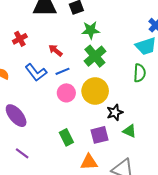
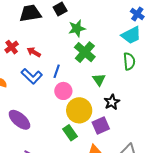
red arrow: (55, 50) -> (34, 52), moved
blue line: (63, 71) -> (57, 71), turned -40
yellow circle: (95, 91) -> (79, 110), moved
green triangle: (130, 131) -> (99, 80), moved, turned 40

